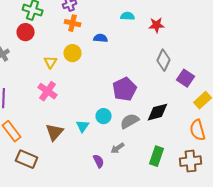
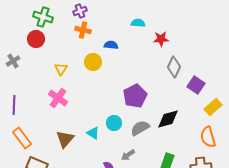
red star: (157, 25) -> (161, 39), moved
yellow circle: (73, 53) -> (93, 62), moved
cyan triangle: (83, 126) -> (93, 133), turned -32

